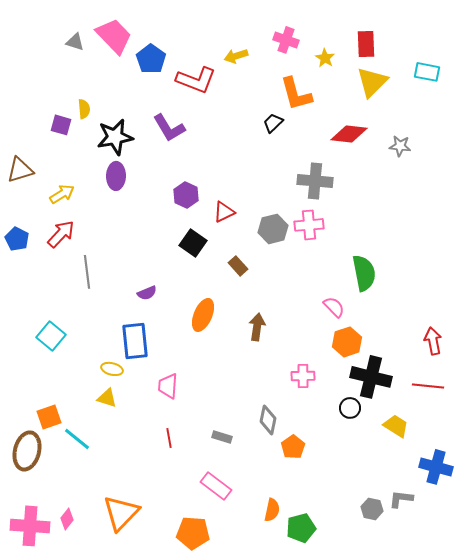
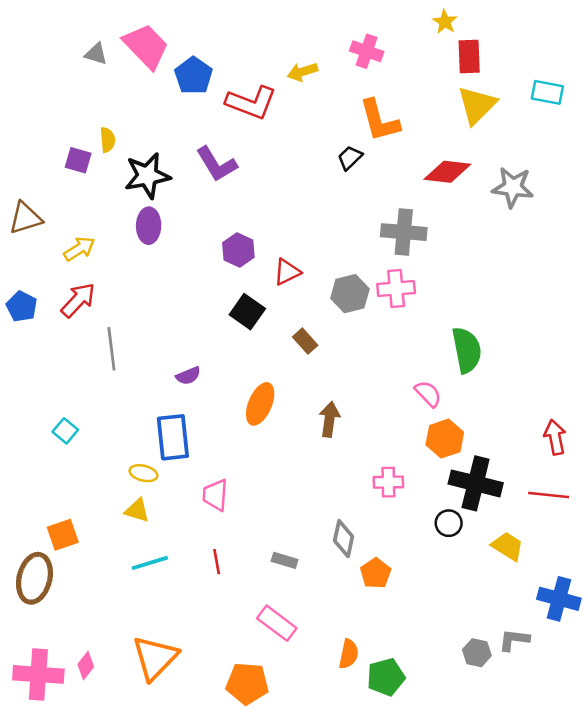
yellow star: (325, 58) -> (445, 22), moved
gray star: (400, 146) -> (513, 187), size x1.5
cyan square: (51, 336) -> (65, 431), size x0.7
cyan line: (77, 439) -> (150, 563), moved, turned -56

